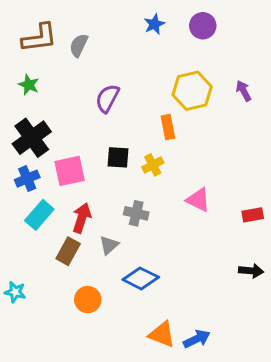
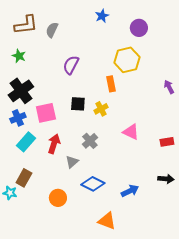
purple circle: (203, 26) -> (139, 28), moved
purple arrow: (244, 91) -> (169, 87), moved
gray cross: (136, 213) -> (90, 141), turned 35
brown rectangle: (68, 251) -> (24, 178), moved
blue arrow: (197, 339) -> (130, 191), moved

